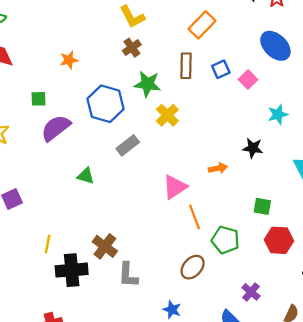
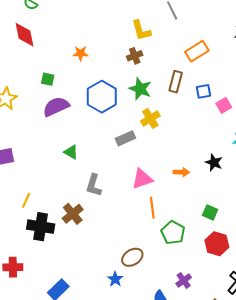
gray rectangle: (128, 145) -> (125, 138), moved
brown ellipse: (193, 267) -> (132, 257), moved
gray L-shape: (128, 275) -> (94, 185), moved

